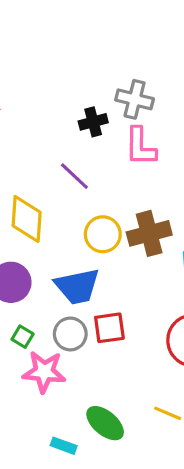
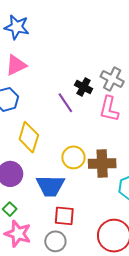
black cross: (93, 122) -> (84, 87), turned 30
purple line: (74, 176) -> (65, 103), moved
gray circle: (70, 334) -> (55, 241), moved

